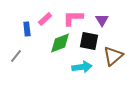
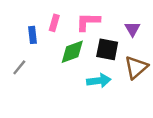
pink rectangle: (45, 19) -> (54, 23), turned -32
purple triangle: (102, 20) -> (132, 29), moved

